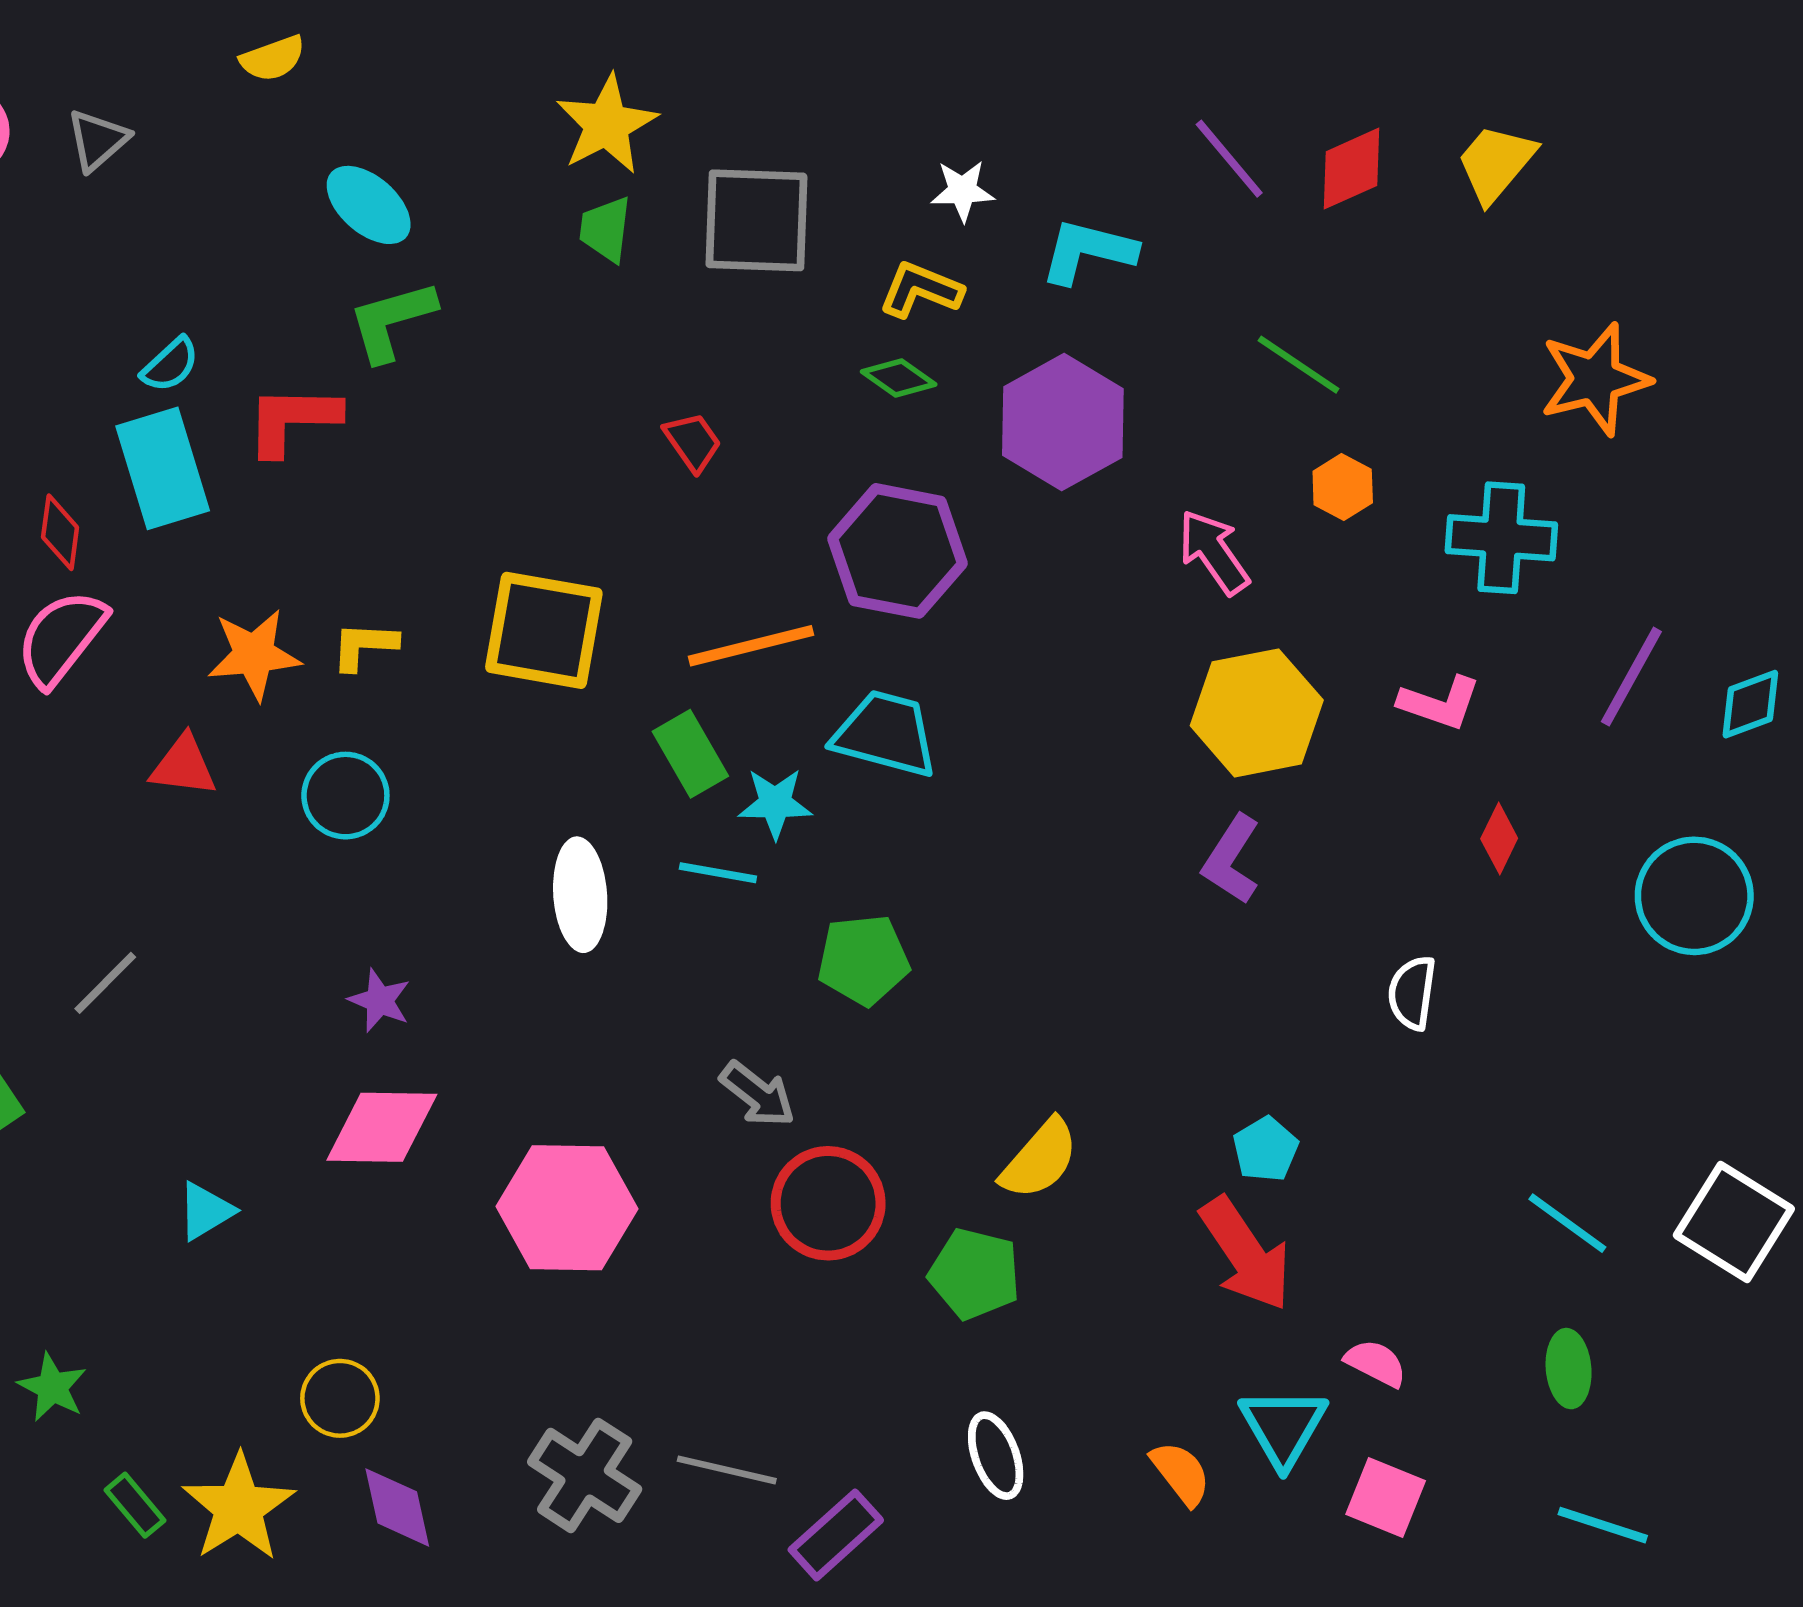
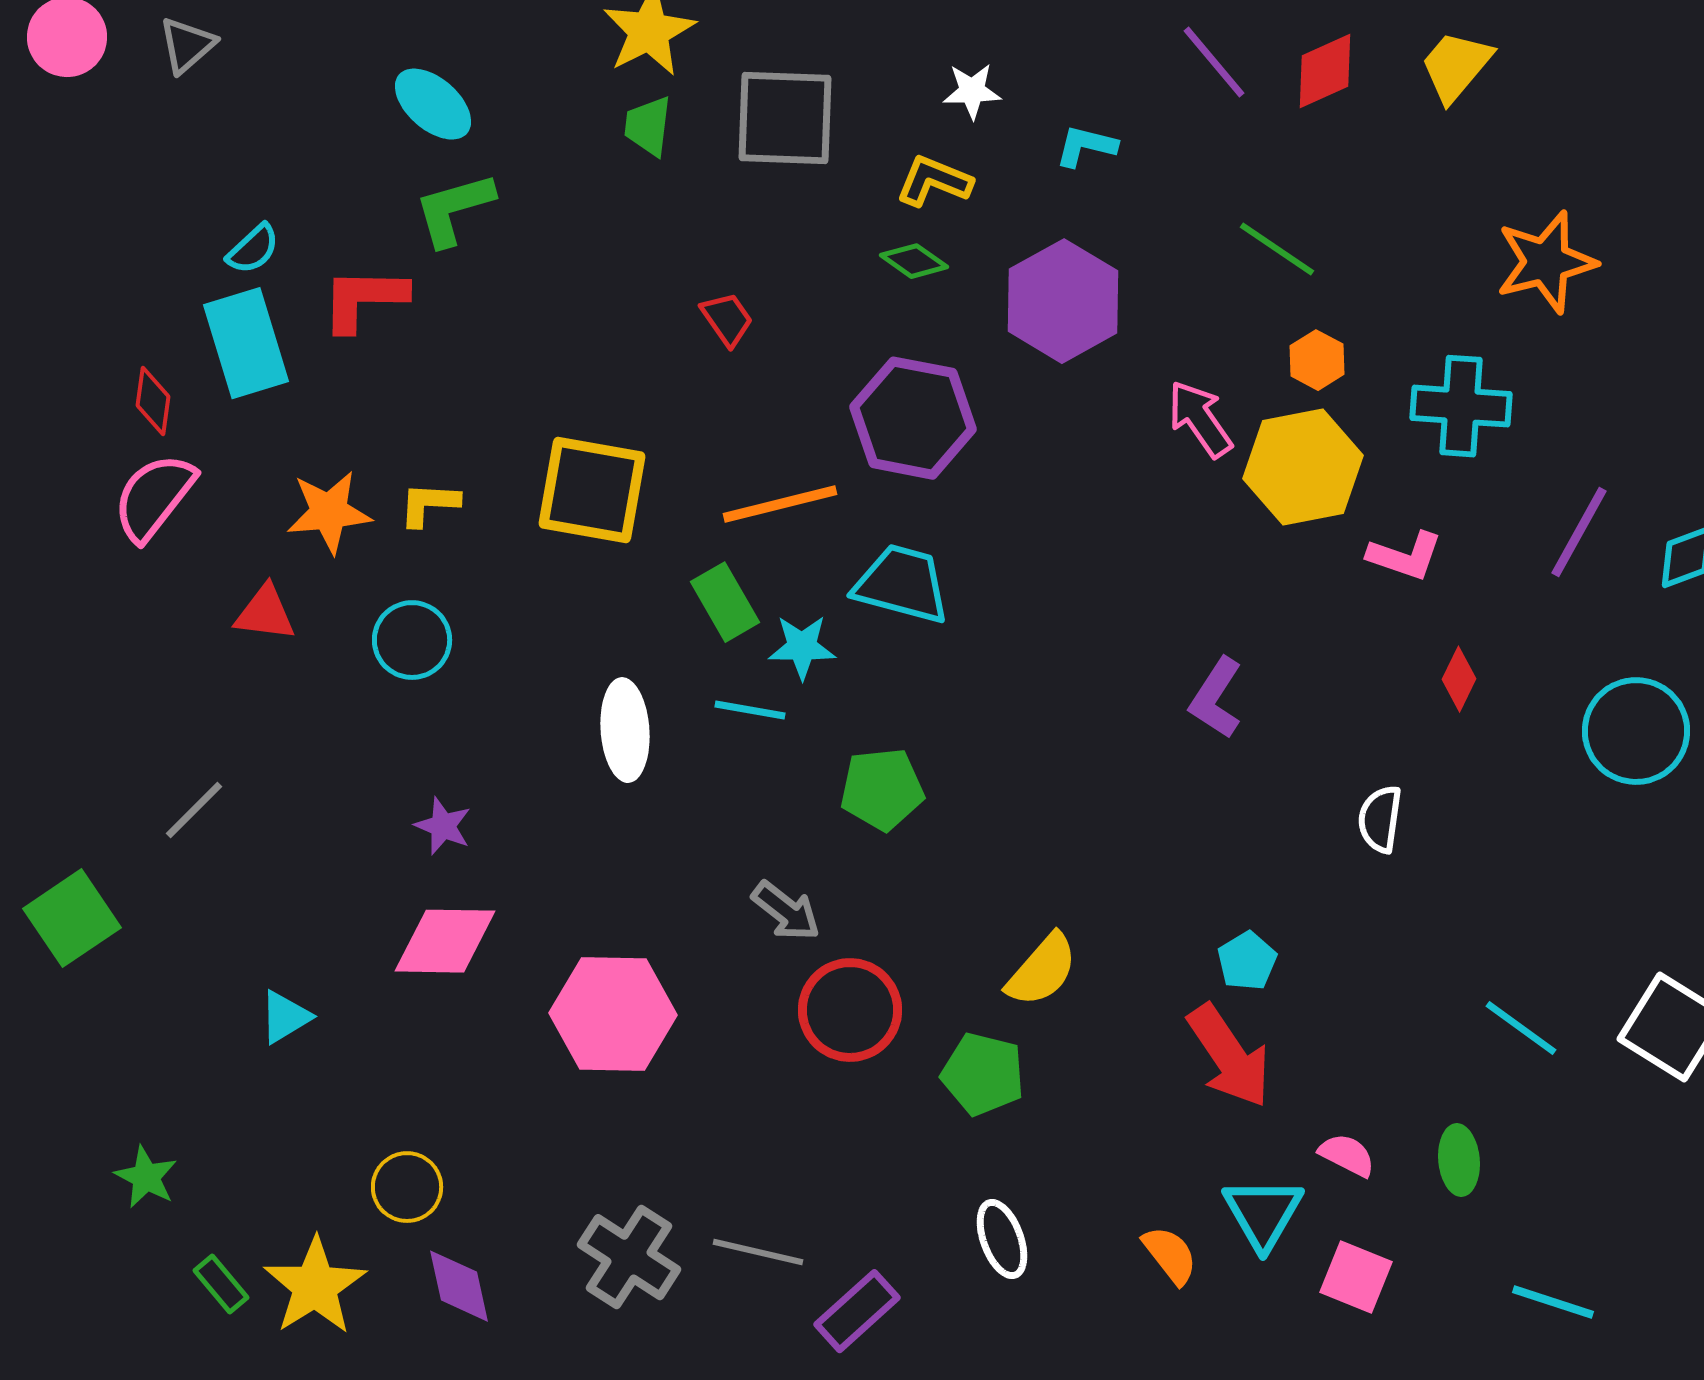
cyan L-shape: (1088, 251) -> (1086, 146), size x0.7
yellow hexagon: (1257, 713) -> (1303, 467), moved
green ellipse: (1569, 1369) -> (1459, 1160), moved

